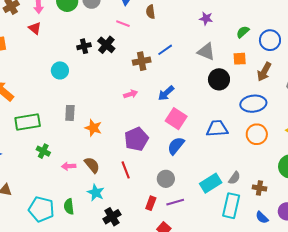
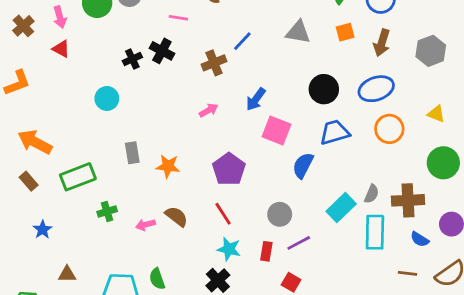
black circle: (219, 79) -> (324, 89), moved
blue semicircle: (176, 146) -> (303, 165), moved
green cross: (43, 151) -> (107, 211), turned -32
brown cross: (259, 188) -> (408, 200), size x1.6
cyan star: (96, 193) -> (229, 249), moved

